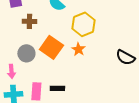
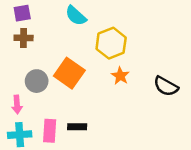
brown cross: (29, 21) -> (24, 38), moved
orange star: (78, 49) -> (120, 76), moved

